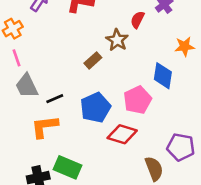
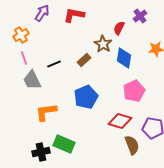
blue diamond: (163, 76) -> (124, 58), moved
black line: (55, 99) -> (54, 64), moved
pink pentagon: (137, 100) -> (134, 91), moved
red diamond: (122, 134) -> (120, 121), moved

